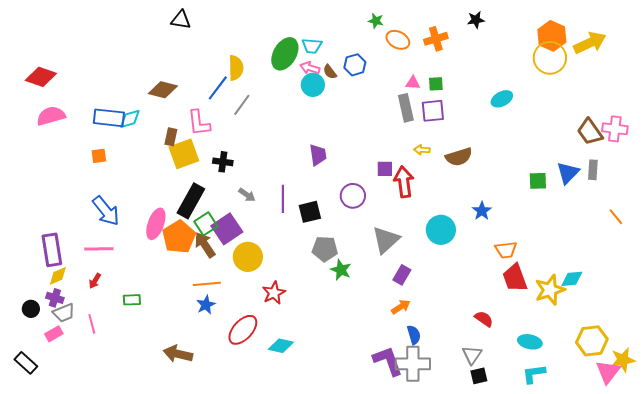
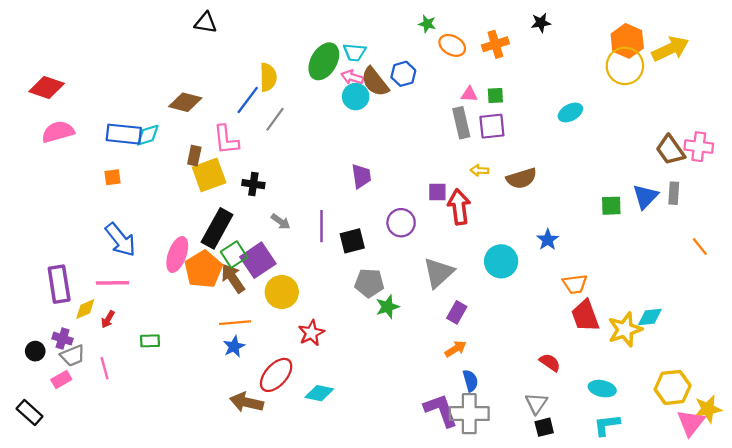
brown semicircle: (330, 72) -> (375, 82), size x1.8
green star: (341, 270) -> (387, 307), turned 30
yellow diamond: (58, 276) -> (85, 309), moved
brown arrow: (178, 354) -> (247, 402), moved

